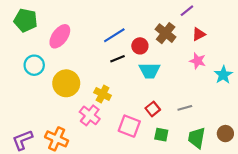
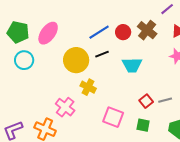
green pentagon: (26, 20) -> (18, 32), moved
red circle: (140, 46) -> (123, 32), moved
yellow circle: (66, 83) -> (76, 60), moved
red square: (153, 109) -> (146, 101), moved
pink cross: (90, 115) -> (65, 107), moved

